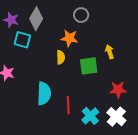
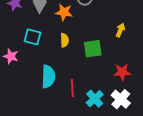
orange star: (69, 38) -> (64, 12), moved
cyan square: (22, 40) -> (32, 37), moved
yellow arrow: (110, 52) -> (120, 30), moved, turned 40

